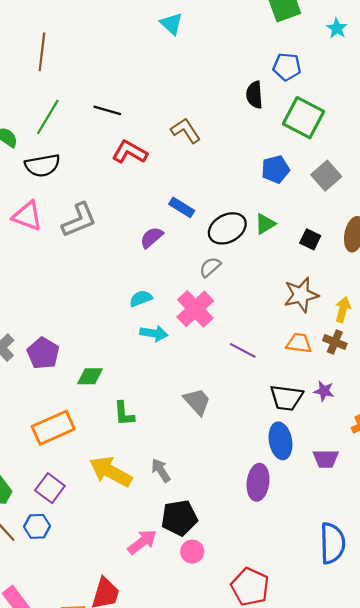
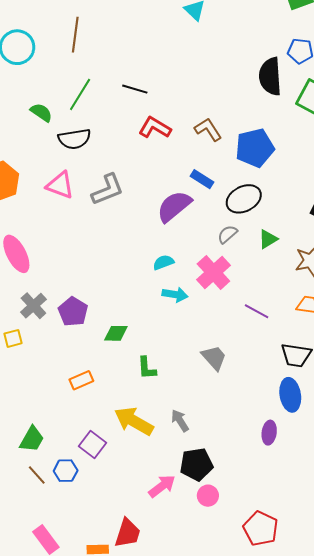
black semicircle: (254, 95) -> (270, 76), size x1.5
brown L-shape: (186, 131) -> (208, 129), moved
blue pentagon: (275, 169) -> (255, 148), moved, size x1.5
green triangle: (265, 224) -> (268, 239), moved
purple semicircle: (152, 237) -> (174, 206), size x1.6
orange rectangle: (53, 428) -> (81, 380), size x0.6
purple ellipse: (258, 482) -> (269, 433), size x0.7
purple square: (50, 488) -> (93, 444), moved

